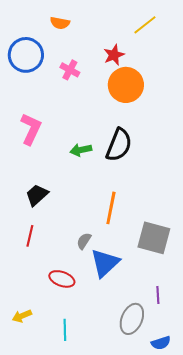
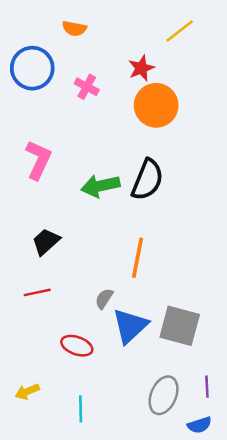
green arrow: (81, 150) -> (100, 186), size x1.4
red line: (30, 236) -> (37, 292), turned 65
gray square: (154, 238) -> (180, 326), moved
purple line: (158, 295) -> (207, 387), moved

